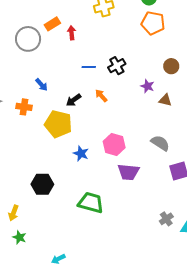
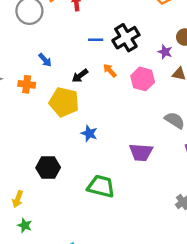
black cross: (117, 66) -> (126, 38), size x1.4
purple star: (147, 86) -> (165, 52), moved
pink hexagon: (114, 145) -> (143, 79), moved

